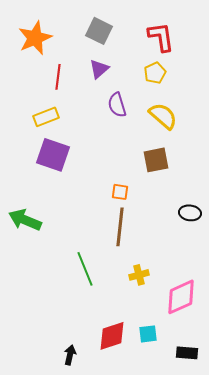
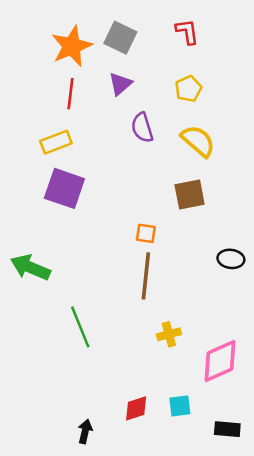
red L-shape: (161, 37) -> (187, 32), moved, size x0.7
orange star: (35, 38) -> (72, 46), moved
green line: (85, 269) -> (80, 327), moved
red diamond: (112, 336) -> (136, 408), size x0.7

